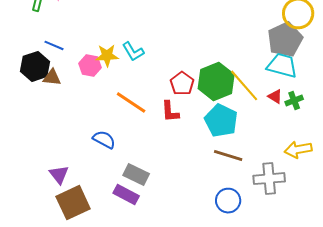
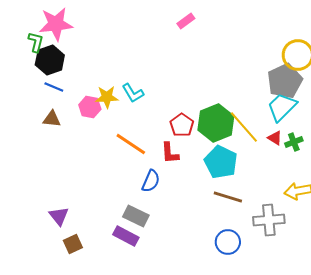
cyan trapezoid: (282, 65) -> (282, 107), turned -60
black hexagon: (35, 66) -> (50, 60), moved
blue semicircle: (104, 140) -> (151, 181), moved, turned 85
brown square: (73, 203) -> (73, 244), size x0.6

